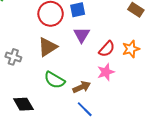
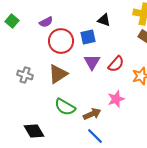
red semicircle: (107, 49) -> (116, 64), moved
gray cross: (13, 57) -> (25, 75), moved

